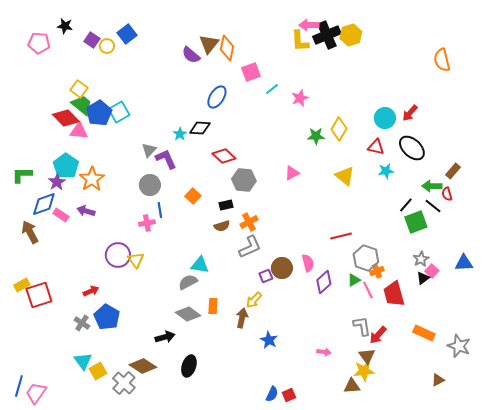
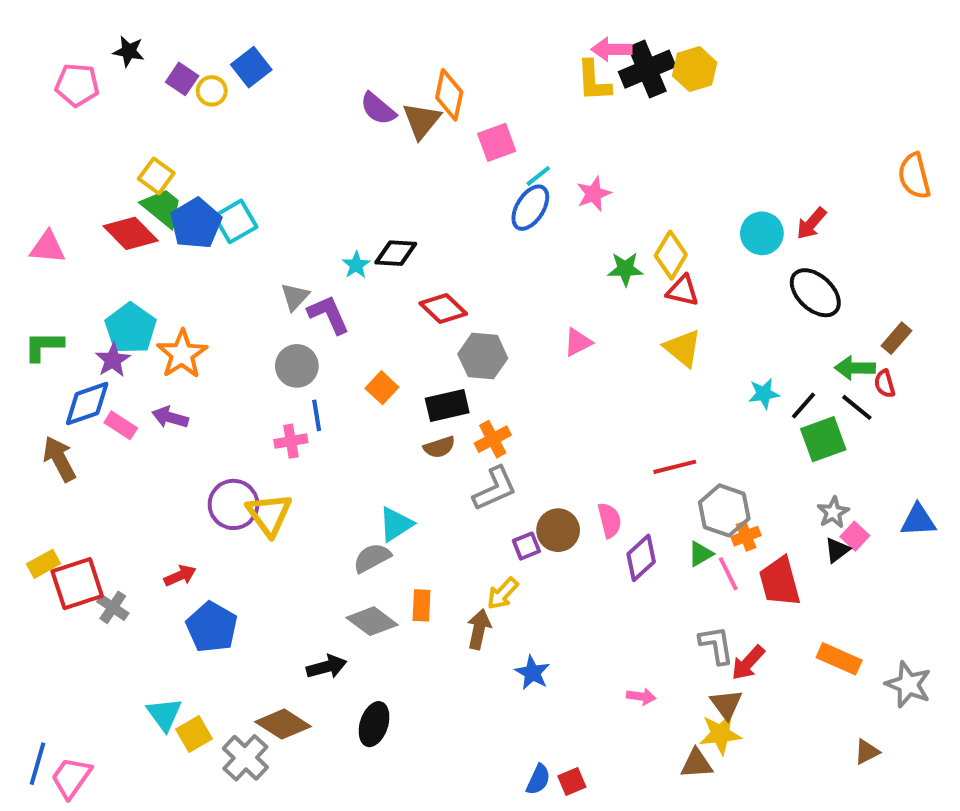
brown triangle: (209, 44) -> (422, 121), moved
orange semicircle: (442, 60) -> (914, 176), moved
blue ellipse: (217, 97) -> (530, 208), moved
pink triangle: (79, 131) -> (47, 247), moved
red triangle: (376, 147) -> (683, 291), moved
cyan star: (386, 171) -> (764, 394), moved
black rectangle: (226, 205) -> (447, 406), size x1.5
yellow triangle: (136, 260) -> (269, 514), size x1.4
cyan triangle: (200, 265) -> (396, 524), turned -42
gray cross: (82, 323) -> (113, 607), moved

